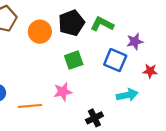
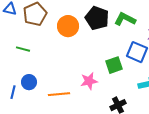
black pentagon: (72, 23) -> (97, 18), turned -30
green square: (74, 60) -> (114, 65), moved

